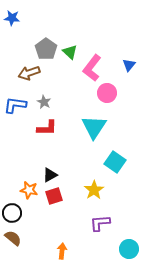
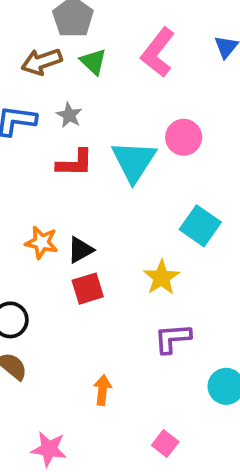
green triangle: (70, 52) -> (93, 62), moved
pink circle: (107, 93) -> (184, 137), moved
cyan triangle: (94, 127) -> (134, 161), moved
orange star: (29, 190) -> (42, 242), moved

